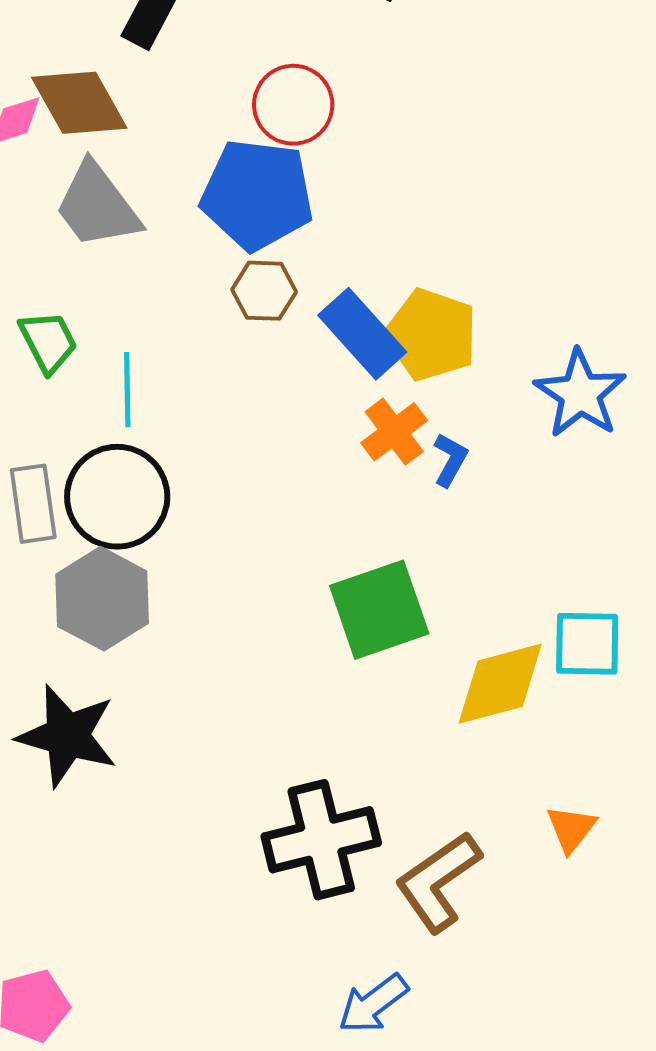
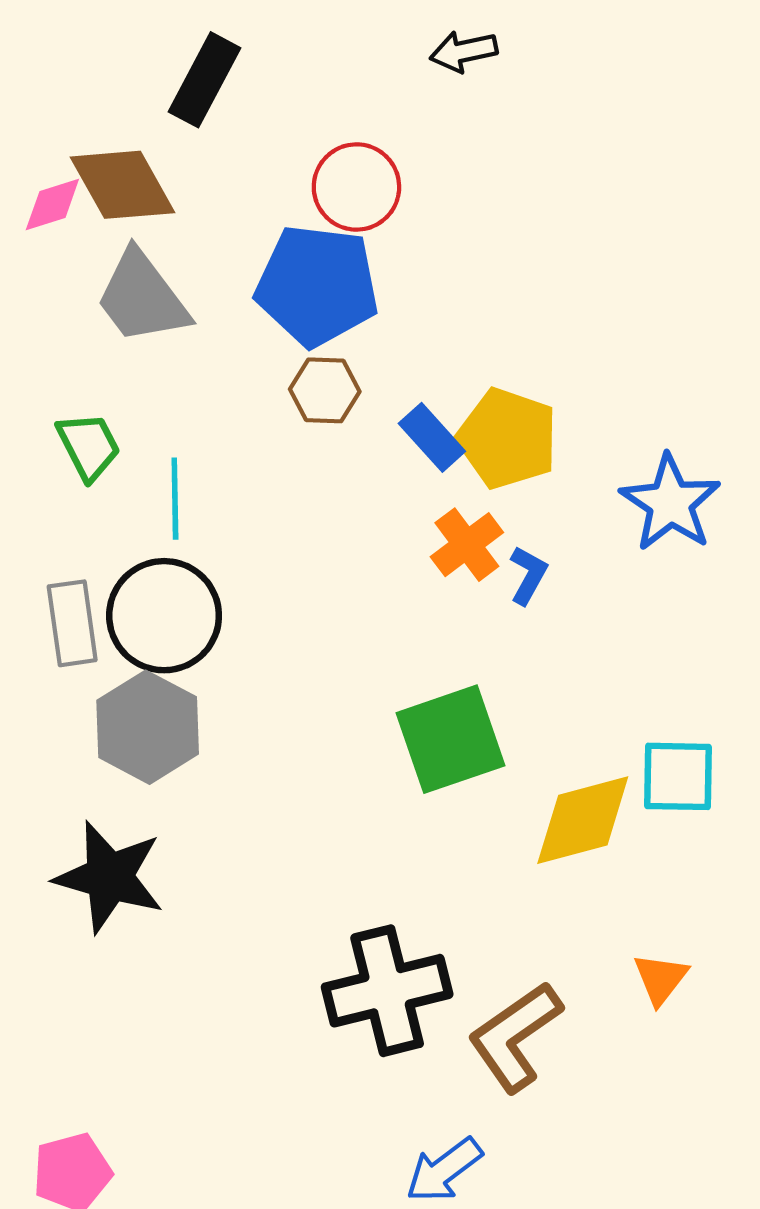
blue rectangle: (362, 334) -> (432, 437), size x0.7

